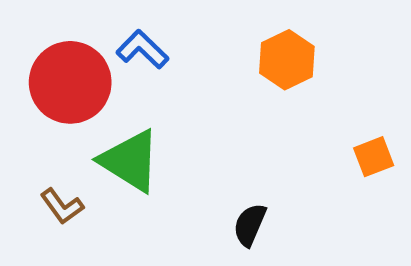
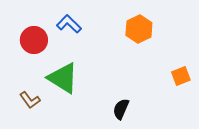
red circle: (70, 82) -> (34, 40), size x0.7

